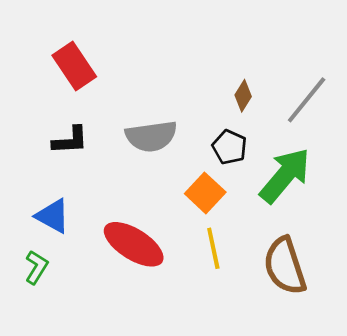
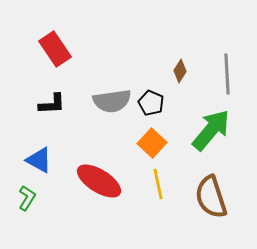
gray line: (307, 100) -> (227, 74), turned -42
black pentagon: (230, 147) -> (151, 103), moved

